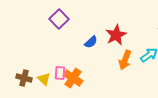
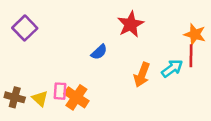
purple square: (59, 19) -> (25, 28), moved
red star: (116, 35) -> (131, 24), moved

